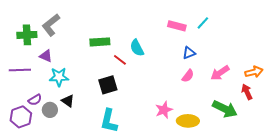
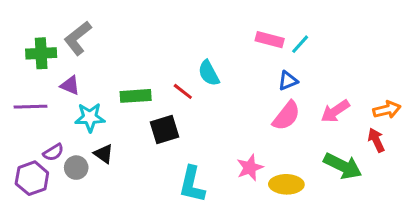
cyan line: (203, 23) -> (300, 44), moved
green rectangle: (100, 42) -> (136, 96), moved
pink semicircle: (188, 76) -> (286, 116), size x1.5
cyan L-shape: (109, 121) -> (192, 184), moved

